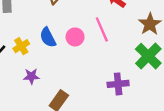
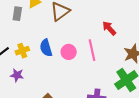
purple star: (31, 76) -> (17, 75), moved

